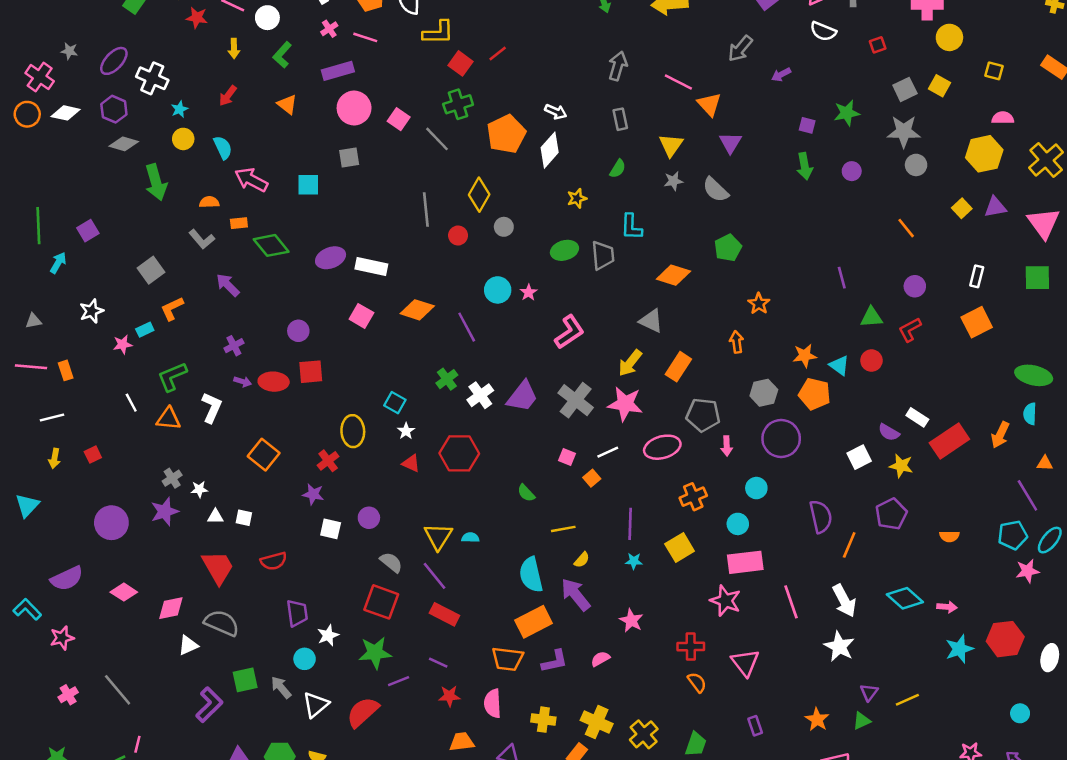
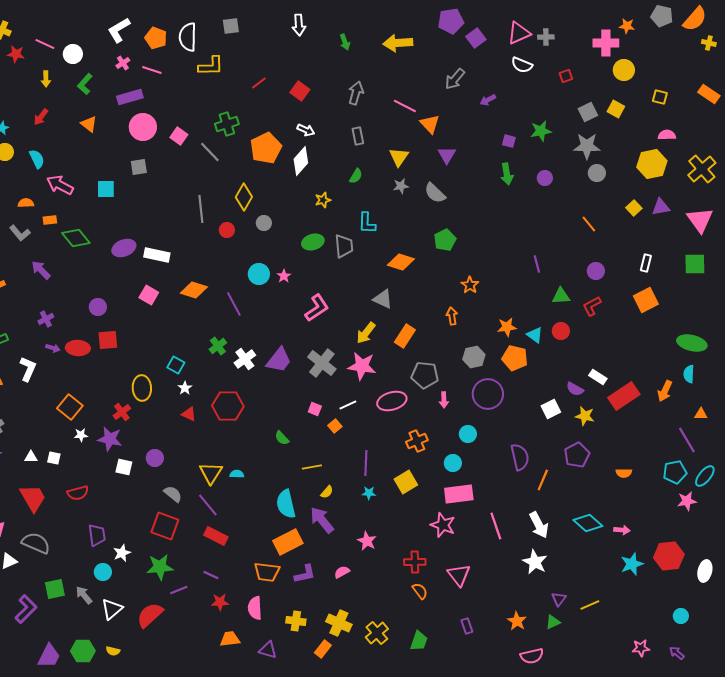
red square: (461, 63) -> (300, 91), moved
white star: (199, 489) -> (81, 435), moved
purple star: (313, 494) -> (110, 439), size x1.4

